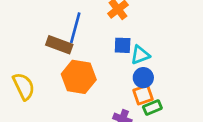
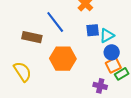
blue line: (75, 28) -> (55, 22), turned -45
brown rectangle: (59, 45) -> (32, 37), moved

